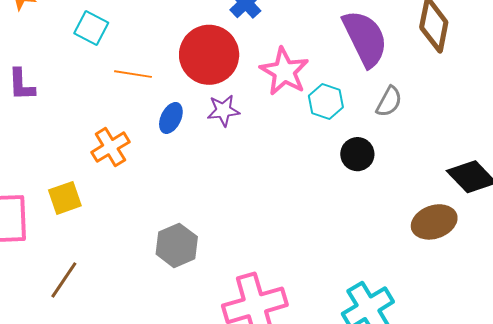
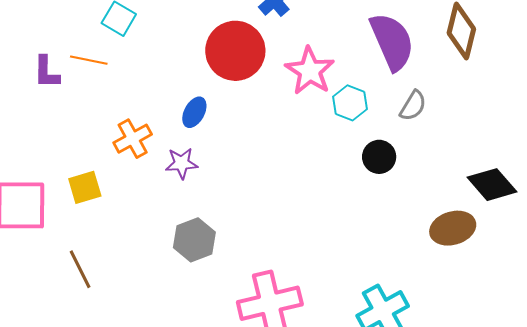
orange line: (133, 74) -> (89, 60), moved
purple star: (223, 111) -> (182, 163), moved
brown line: (64, 280) -> (80, 269), turned -63

